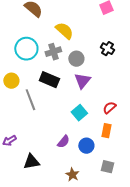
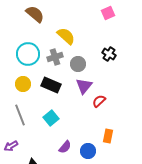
yellow circle: (11, 81) -> (23, 84), moved
gray line: (30, 100) -> (20, 115), moved
red semicircle: (109, 108) -> (99, 101), moved
cyan square: (79, 113) -> (51, 118), moved

